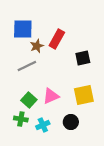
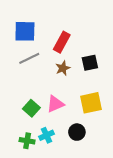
brown star: (37, 46) -> (63, 68), moved
gray line: (27, 66) -> (29, 58), moved
green cross: (21, 119) -> (27, 141), moved

